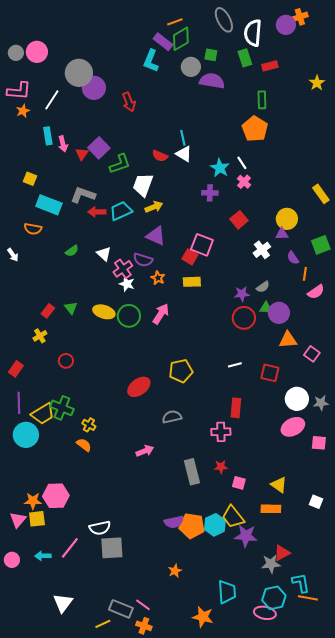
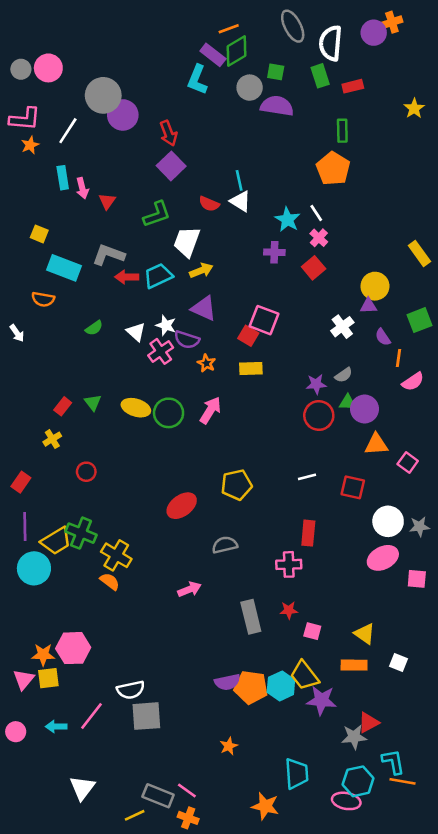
purple square: (99, 148) -> (171, 166), moved
red square: (239, 220) -> (314, 268), moved
white star: (127, 284) -> (166, 325), moved
yellow cross: (89, 425) -> (116, 555), size x1.6
white square: (316, 502) -> (399, 662), moved

